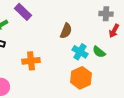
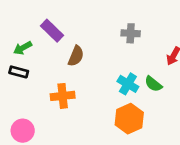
gray cross: (106, 14) -> (131, 33), moved
brown semicircle: (66, 31) -> (76, 56), moved

